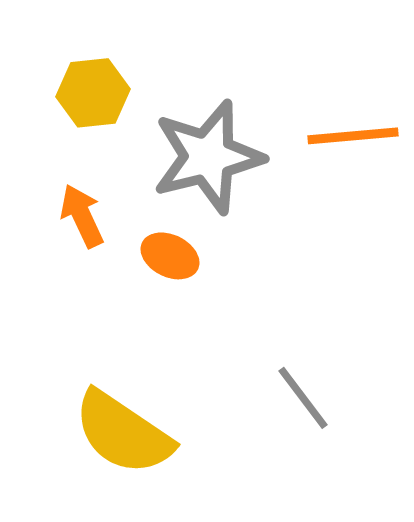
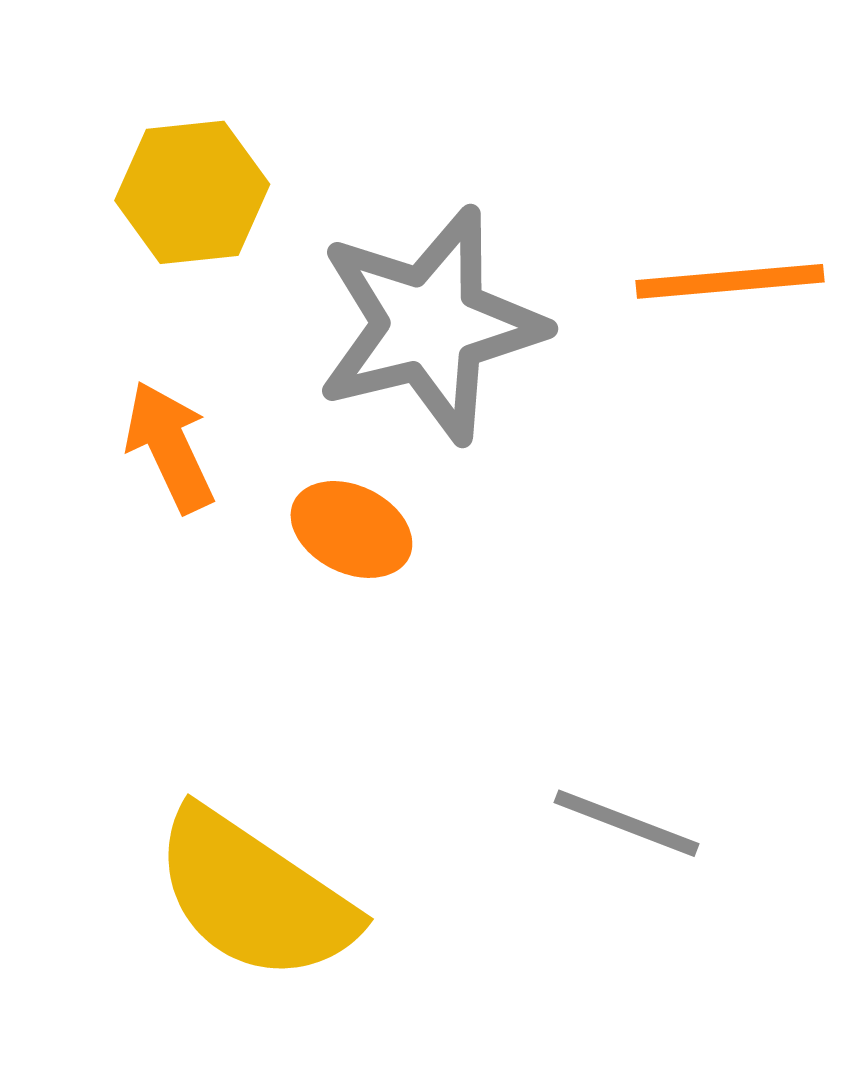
gray line: (303, 398) -> (627, 823), turned -32

